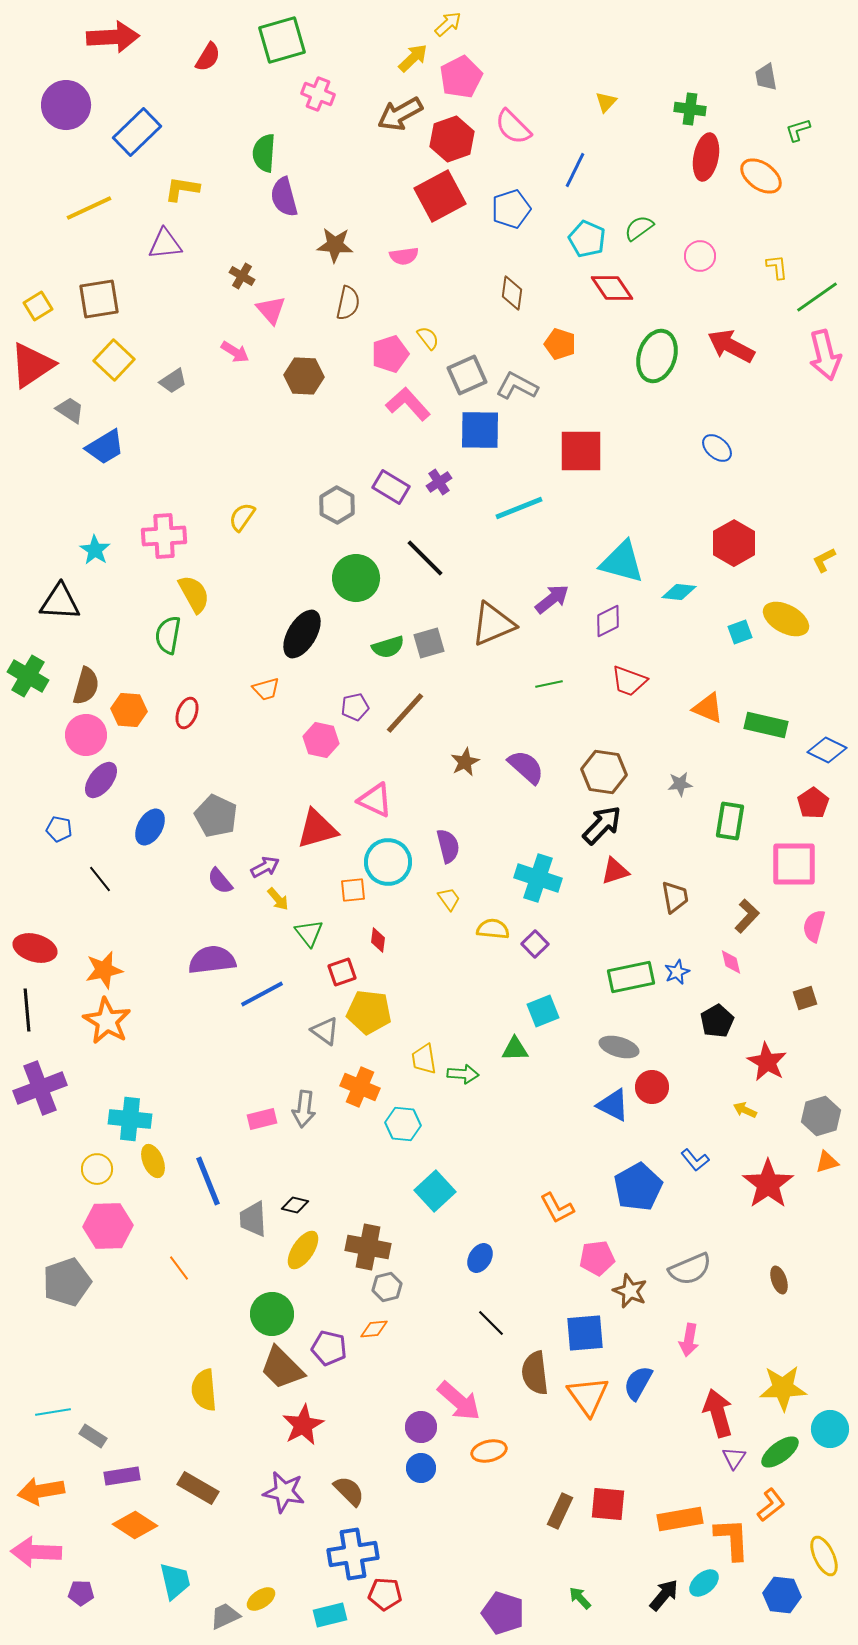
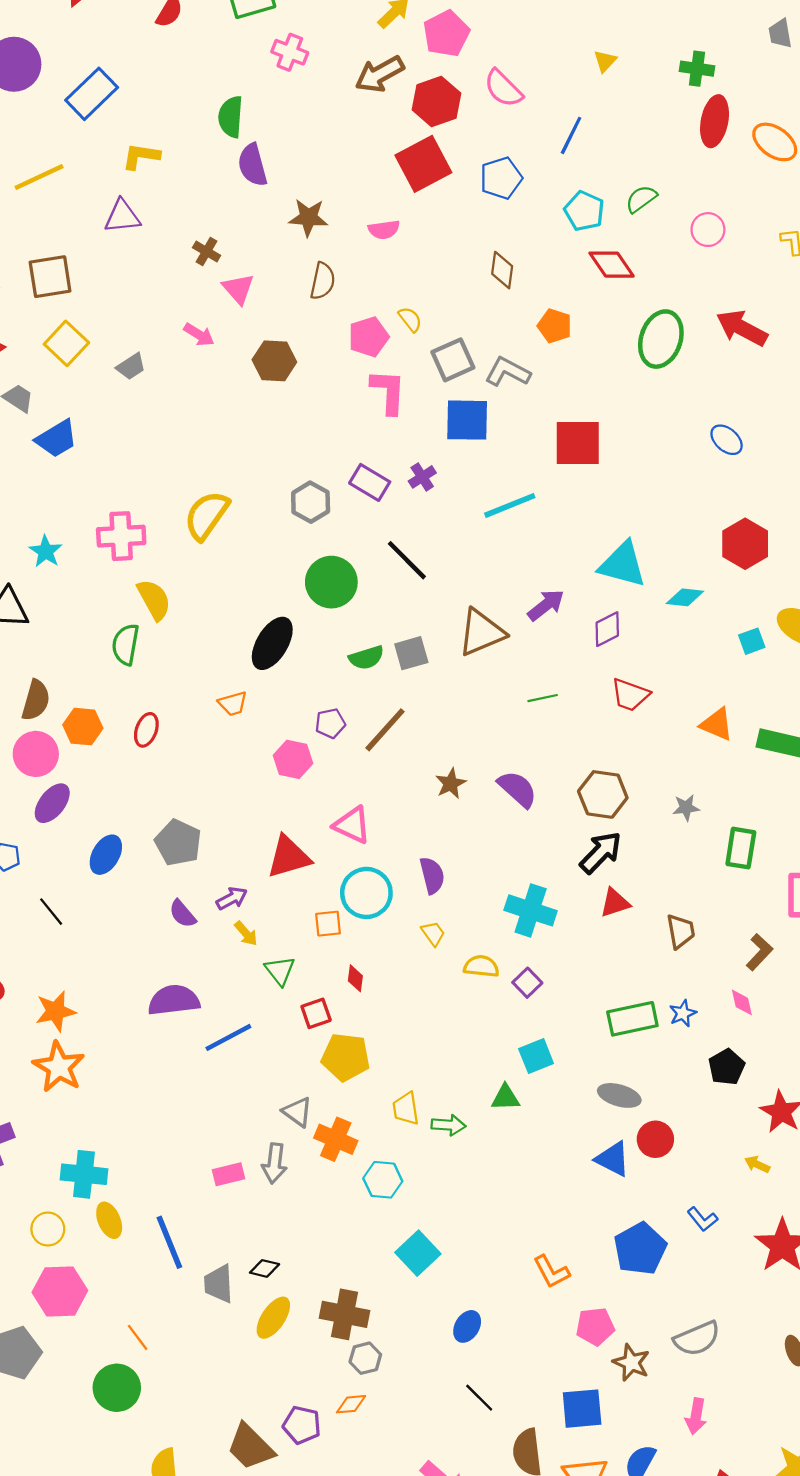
pink L-shape: (408, 404) -> (388, 392), turned 45
yellow semicircle: (242, 517) -> (207, 515), size x1.6
gray triangle: (325, 1031) -> (297, 1112), moved
green circle: (272, 1314) -> (117, 1388), moved

